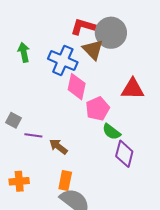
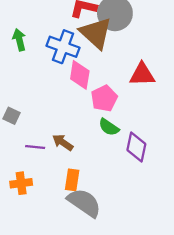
brown triangle: (93, 50) -> (96, 33), size x1.4
green semicircle: (111, 132) -> (109, 127), moved
purple line: (33, 135) -> (35, 147), moved

